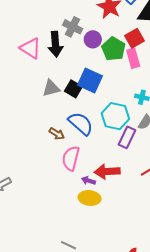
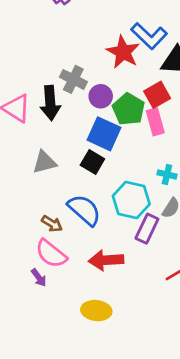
blue square: (90, 80) -> (104, 134), moved
black square: (73, 89) -> (92, 162), moved
pink semicircle: (71, 158) -> (51, 254), moved, turned -65
red arrow: (107, 172) -> (106, 260), moved
purple arrow: (88, 181) -> (39, 278), moved, turned -144

